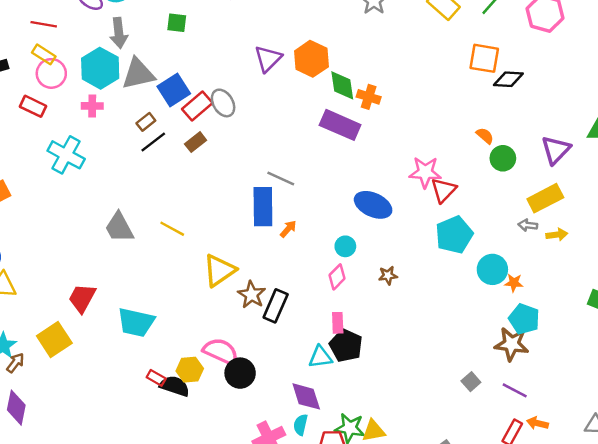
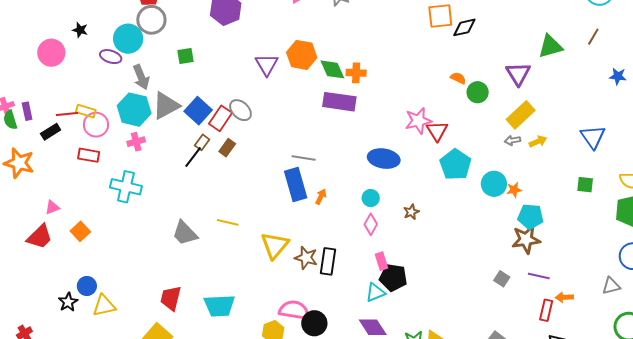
red line: (44, 24) -> (67, 114), moved
brown rectangle: (146, 122) -> (202, 142), moved

